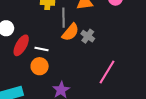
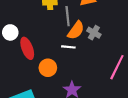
red ellipse: (21, 45) -> (27, 48), turned -45
white line: (41, 49) -> (68, 47), moved

